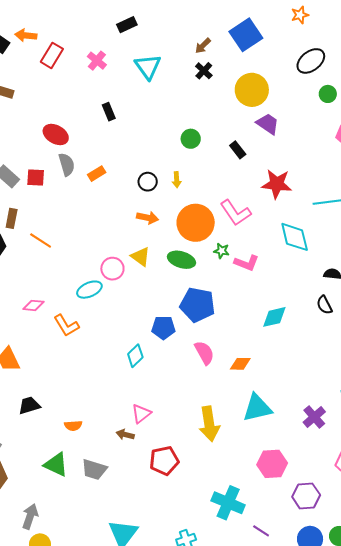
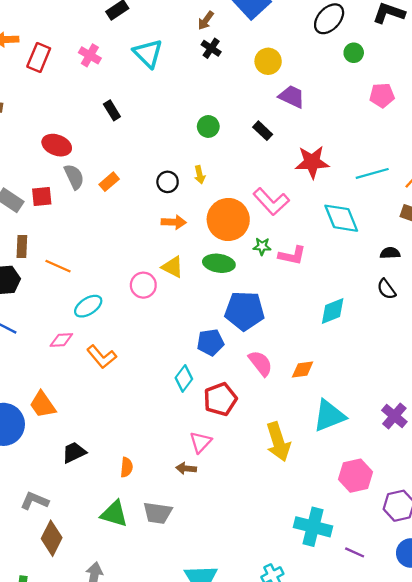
yellow circle: (252, 90) -> (268, 61), size x0.7
cyan ellipse: (89, 290) -> (88, 306), moved
orange semicircle: (73, 426) -> (127, 467), turned -72
red pentagon: (164, 461) -> (220, 399), moved

